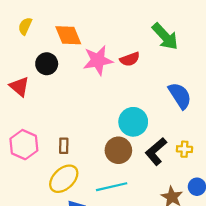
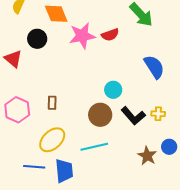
cyan circle: (133, 122) -> (113, 90), size x0.7
brown rectangle: (64, 146) -> (52, 103), moved
black L-shape: (156, 151) -> (133, 116), turned -90

